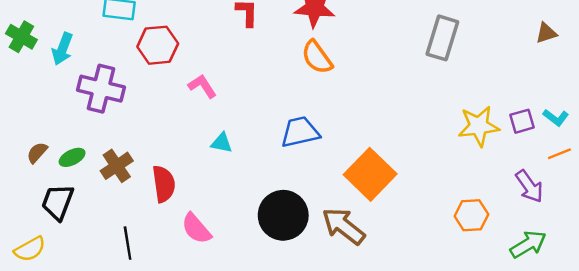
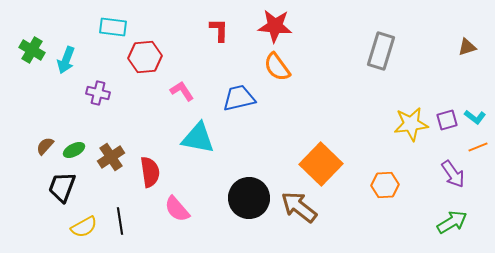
purple cross: (101, 89) -> (98, 93), size x0.6
blue trapezoid: (300, 132) -> (239, 98), moved
cyan triangle: (222, 143) -> (198, 138), size x1.8
orange hexagon: (471, 215) -> (385, 185), moved
yellow semicircle: (30, 249) -> (84, 227), moved

